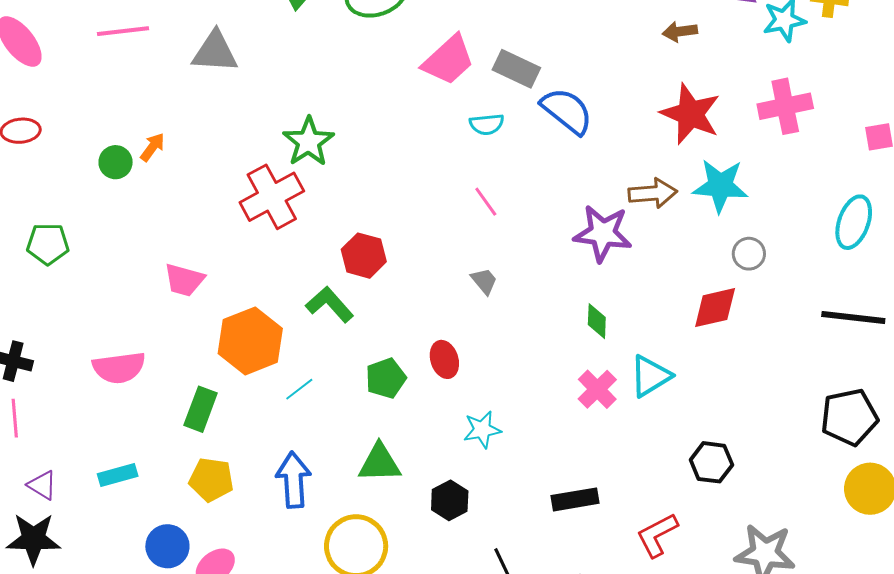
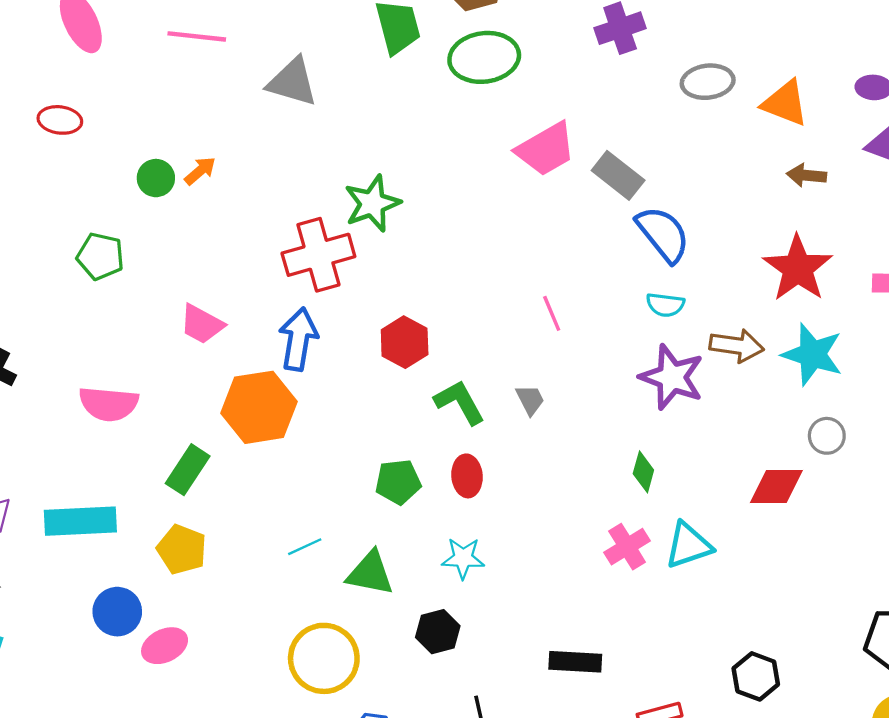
cyan semicircle: (487, 124) -> (665, 305), moved
green pentagon: (48, 244) -> (100, 256), moved
green L-shape: (330, 304) -> (459, 402), moved
cyan line: (299, 389) -> (305, 547), moved
cyan star: (482, 430) -> (463, 558), moved
black hexagon: (711, 462) -> (756, 676), moved
cyan rectangle: (118, 475) -> (80, 521), size x1.6
blue arrow: (294, 480) -> (298, 339), moved

